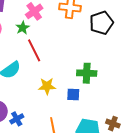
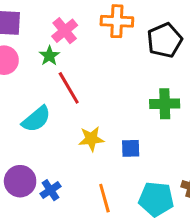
green cross: (87, 73) -> (165, 104), moved

